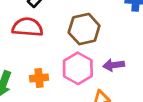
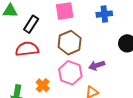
orange cross: (39, 78) -> (43, 85), turned -32

